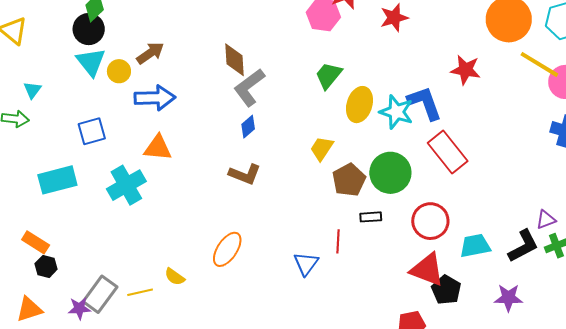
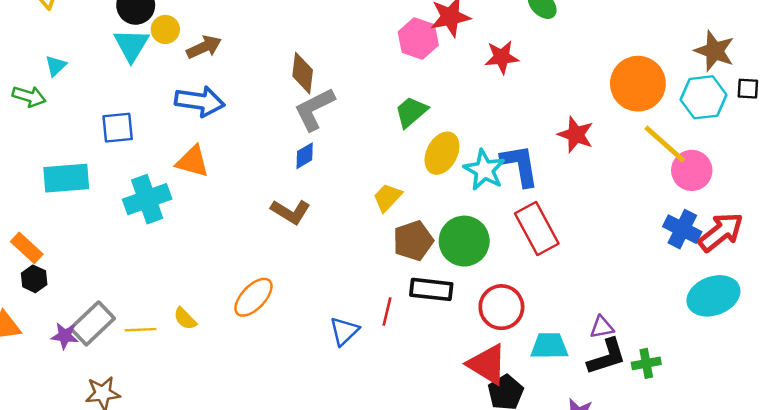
yellow circle: (119, 71) -> (165, 29), moved
black rectangle: (371, 217) -> (431, 289), size x1.6
purple triangle: (546, 220) -> (602, 327), moved

